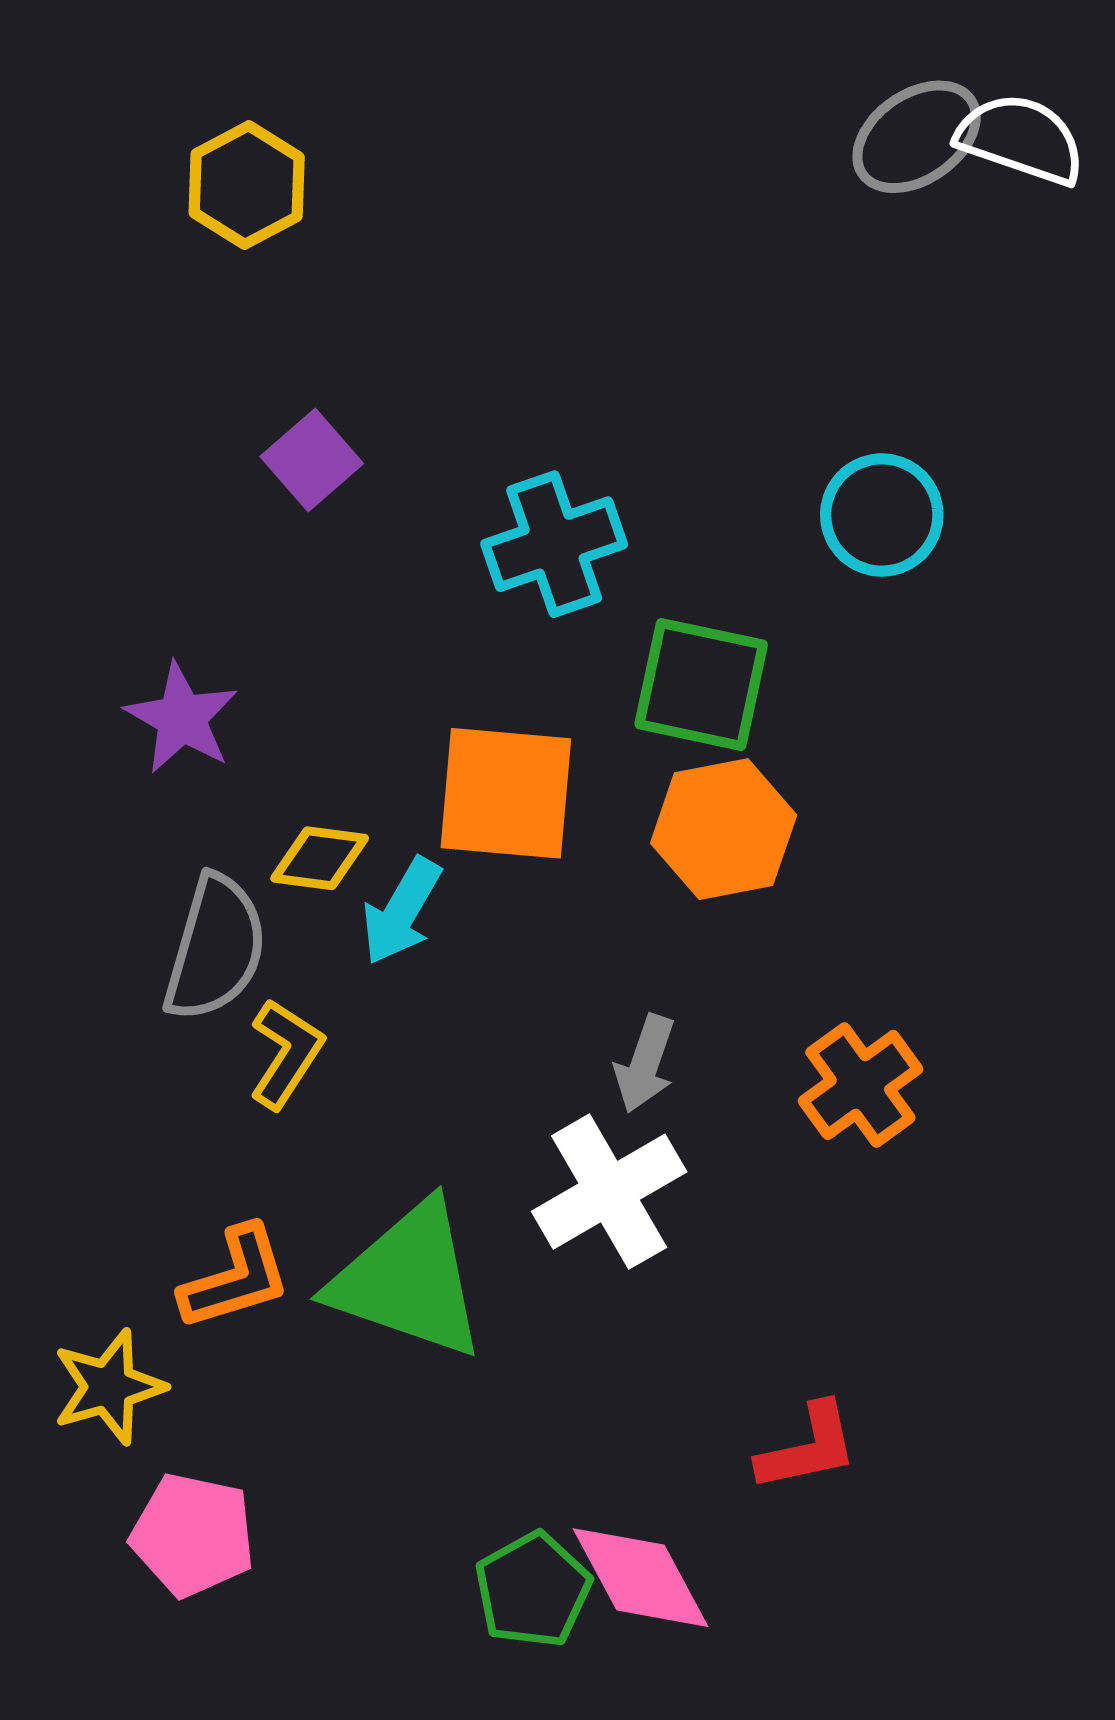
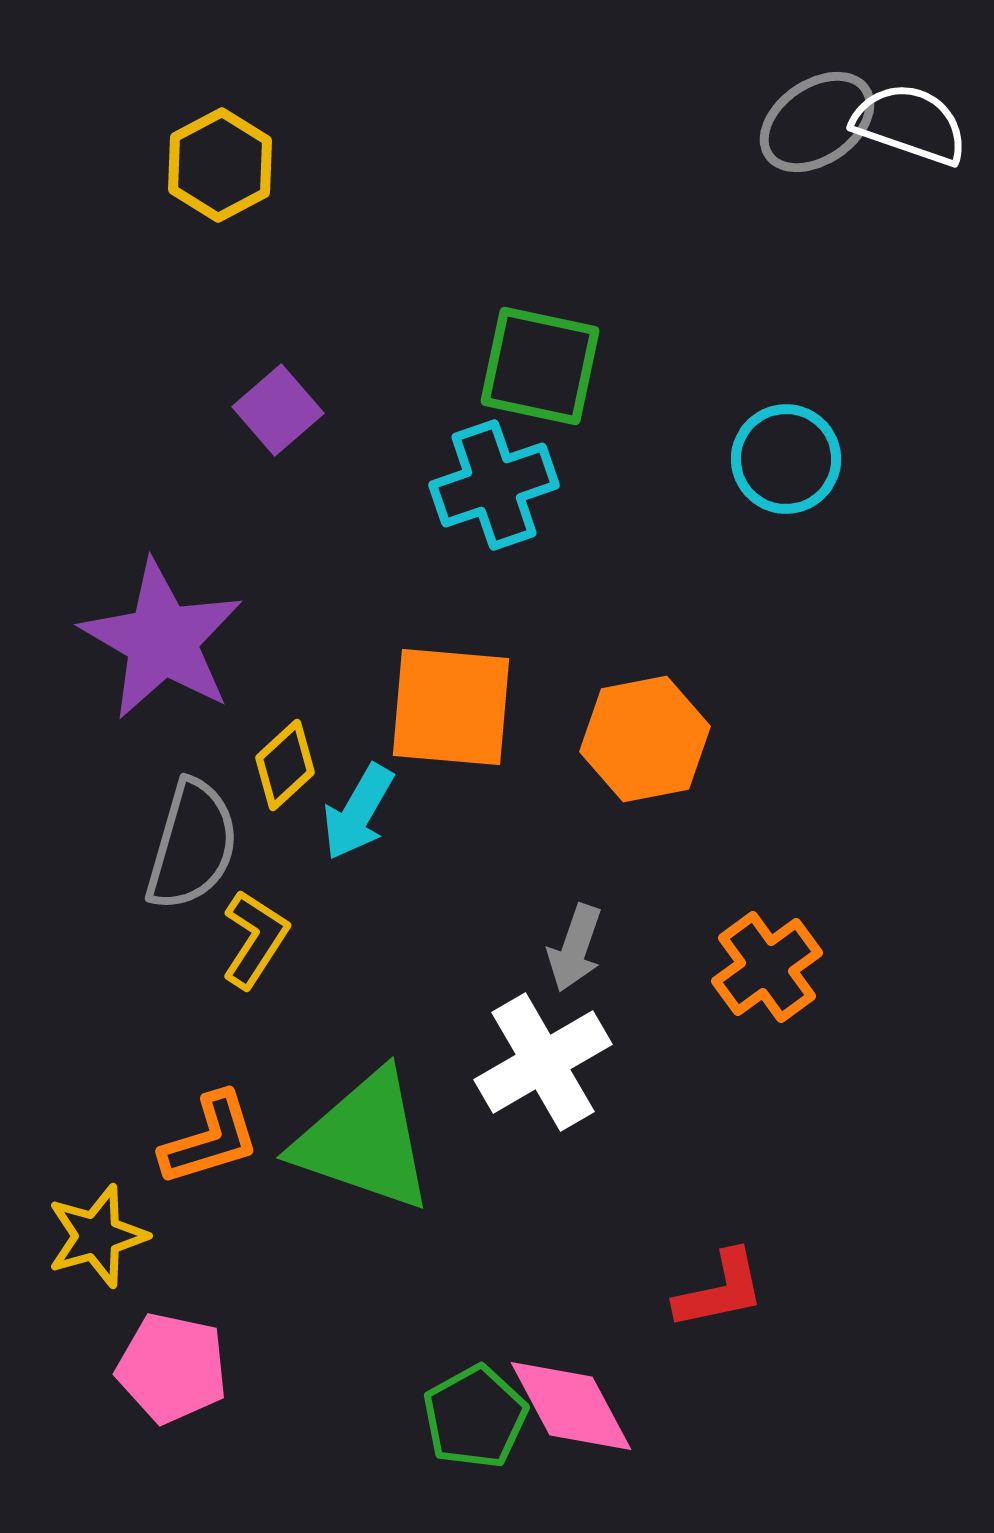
green square: (701, 684) -> (540, 366), moved
purple star: (182, 718) -> (162, 640), size x1.6
yellow diamond: (320, 858) -> (285, 765), turned -50

